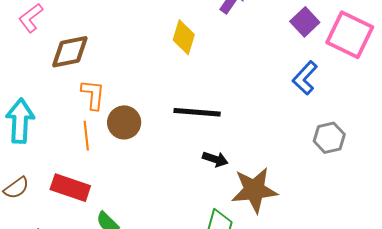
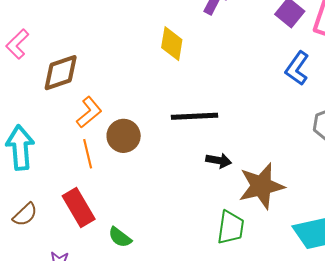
orange L-shape: (93, 95) -> (89, 112), turned 52
red rectangle: (70, 188) -> (79, 207), turned 48

